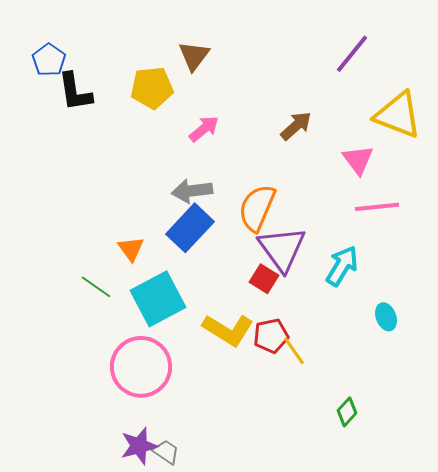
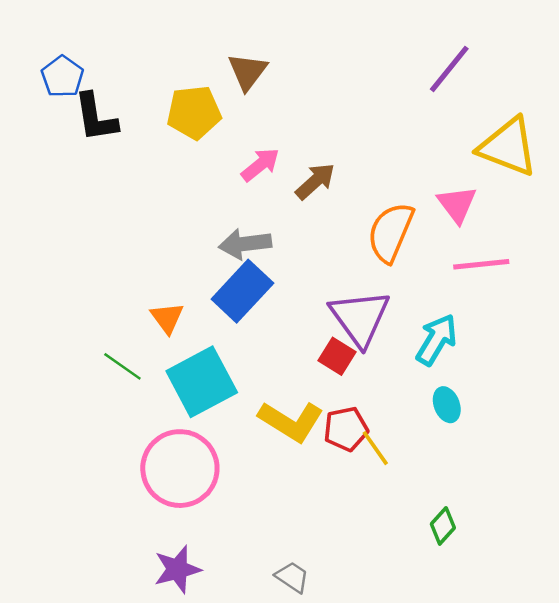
brown arrow: (296, 126) -> (315, 181), moved
orange semicircle: (257, 208) -> (391, 232), moved
cyan ellipse: (386, 317) -> (447, 405), moved
gray trapezoid: (166, 452) -> (292, 577), moved

